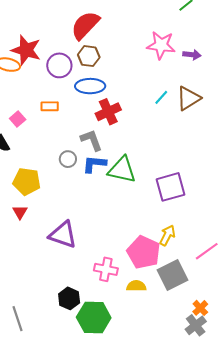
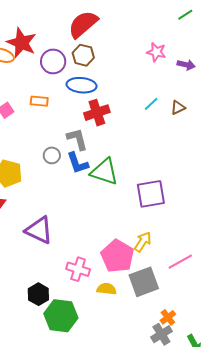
pink star: (161, 45) -> (156, 52), size x0.7
brown triangle: (188, 98) -> (178, 108), size x0.6
blue L-shape: (94, 164) -> (78, 163), turned -120

